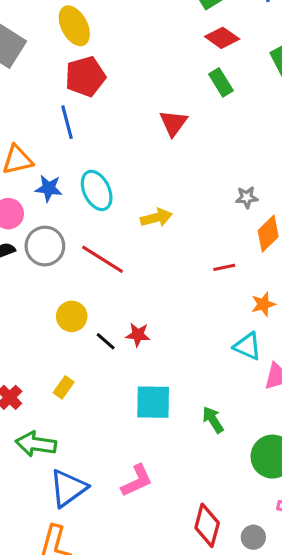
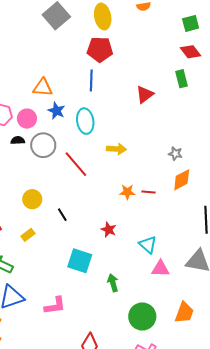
blue line: (67, 122) -> (91, 81), moved
orange star: (263, 304) -> (127, 192), moved
yellow circle: (72, 316) -> (32, 199), moved
red star: (138, 335) -> (109, 230), moved

